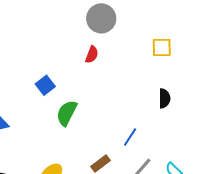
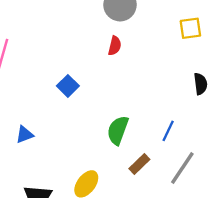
green semicircle: (67, 113) -> (118, 130), moved

